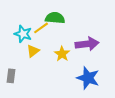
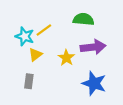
green semicircle: (55, 18) -> (83, 19), moved
gray rectangle: (11, 76) -> (29, 81), moved

